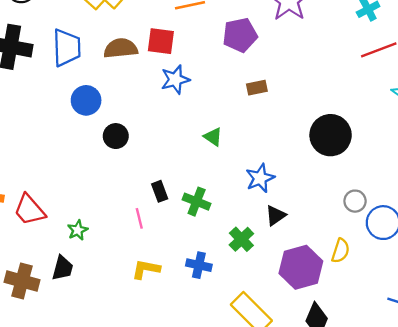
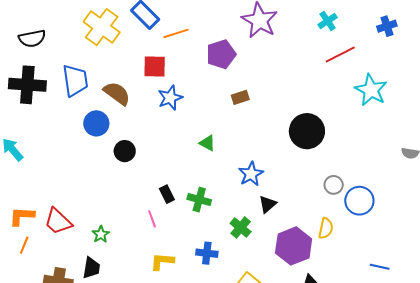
brown semicircle: (121, 48) -> (117, 93), moved, turned 48

